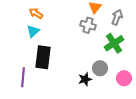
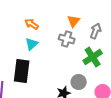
orange arrow: (36, 13) -> (32, 24), moved
cyan triangle: (33, 31) -> (32, 44), moved

